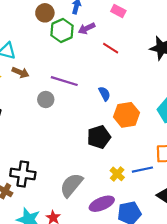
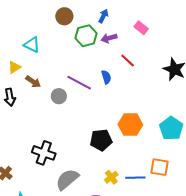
brown circle: (45, 13) -> (64, 16), moved
brown arrow: (20, 72) -> (33, 82), moved
blue semicircle: (104, 94) -> (106, 77), moved
black cross: (23, 174) -> (44, 153), moved

